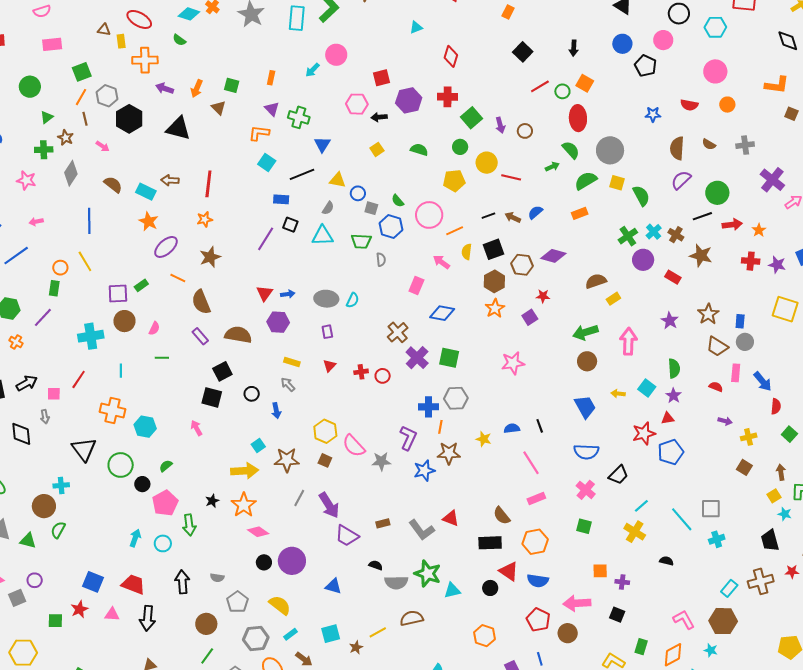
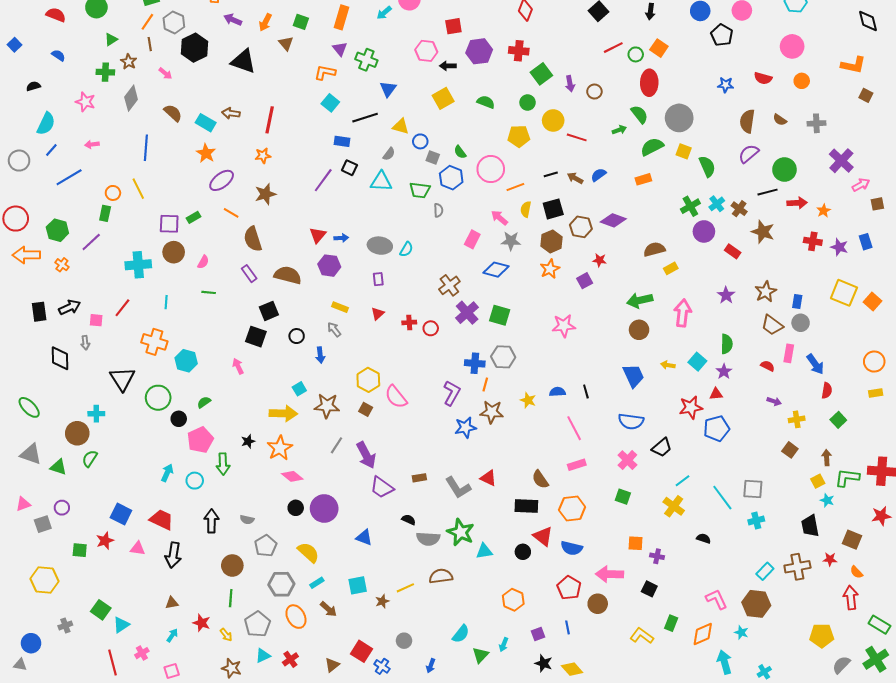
orange rectangle: (271, 78) -> (341, 17), size x1.6
yellow square: (377, 149) -> (443, 98), size x1.5
gray star: (381, 461) -> (511, 241), moved
green line: (207, 656) -> (231, 598), turned -36

